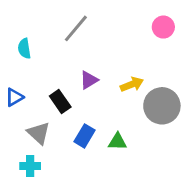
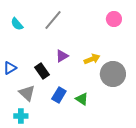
cyan semicircle: (24, 49) -> (17, 24), moved, turned -32
green triangle: (117, 142) -> (82, 99), turned 32

